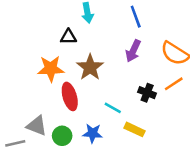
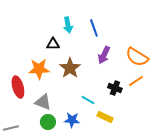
blue line: (136, 17) -> (94, 28), moved
red ellipse: (70, 96) -> (18, 87), moved
gray triangle: (37, 126) -> (43, 102), moved

